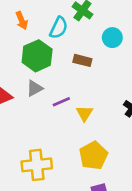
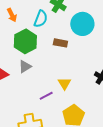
cyan circle: (112, 38) -> (82, 24), size x1.5
purple line: (61, 102) -> (46, 96), moved

